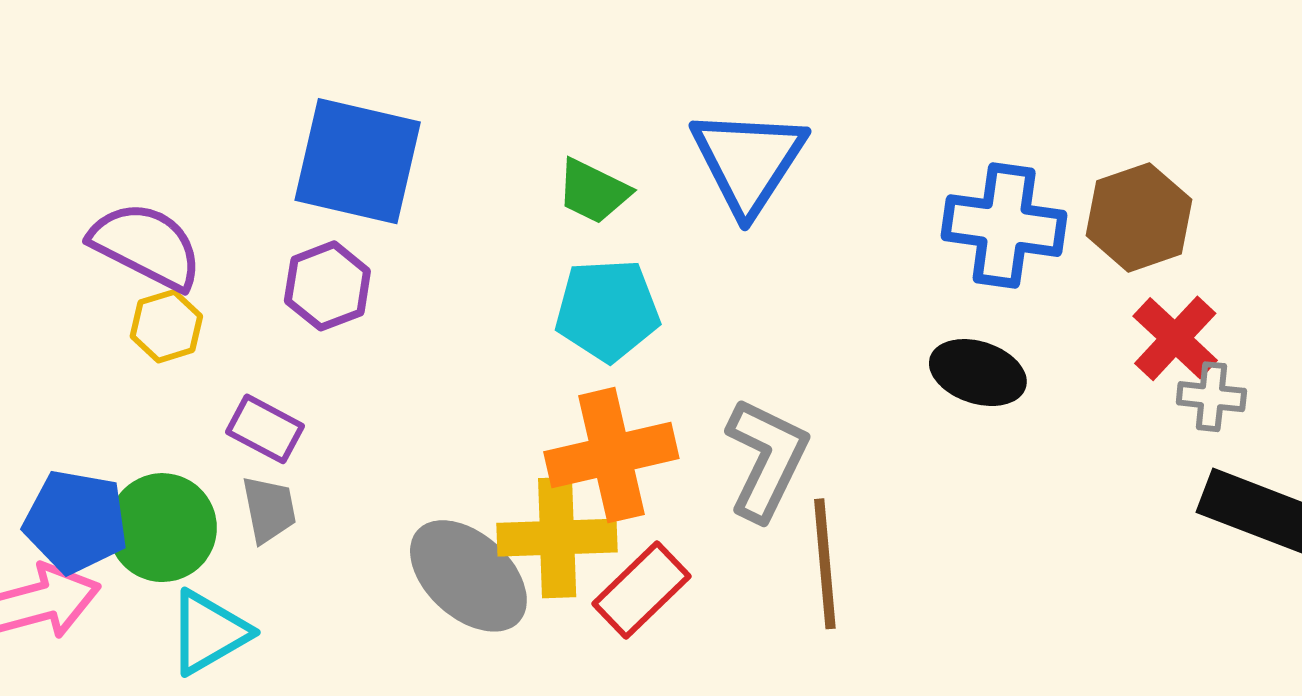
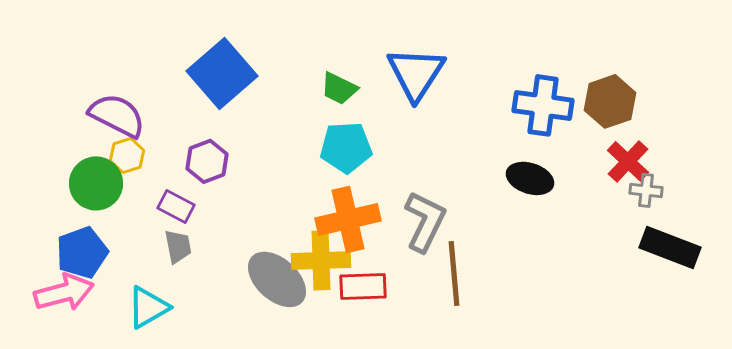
blue square: (358, 161) -> (222, 73), turned 36
purple hexagon: (327, 286) -> (207, 161), moved
blue pentagon: (76, 522) -> (82, 252), turned -30
green circle: (162, 528) -> (96, 183), moved
red rectangle: (642, 590) -> (363, 286), turned 42

